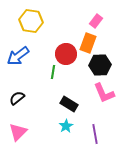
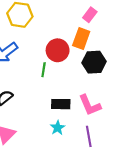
pink L-shape: (104, 93) -> (90, 105), moved
black rectangle: (69, 104) -> (61, 104), turned -30

